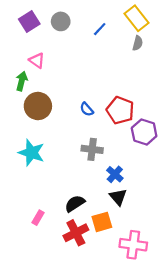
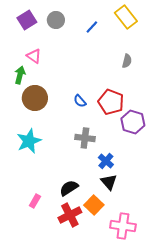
gray semicircle: (138, 43) -> (127, 61), moved
cyan star: (31, 153) -> (29, 141), turned 30
orange square: (102, 222) -> (94, 205), turned -30

